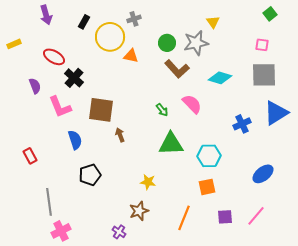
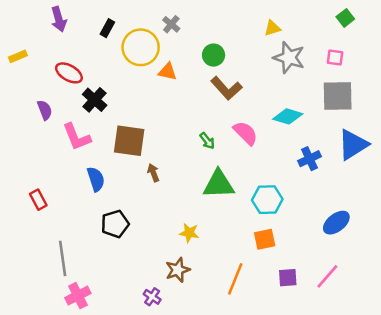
gray cross: (134, 19) -> (171, 24), turned -32
yellow triangle: (213, 22) -> (272, 28), turned 48
gray star: (196, 43) -> (289, 58), moved, turned 30
cyan diamond: (220, 78) -> (288, 116), moved

